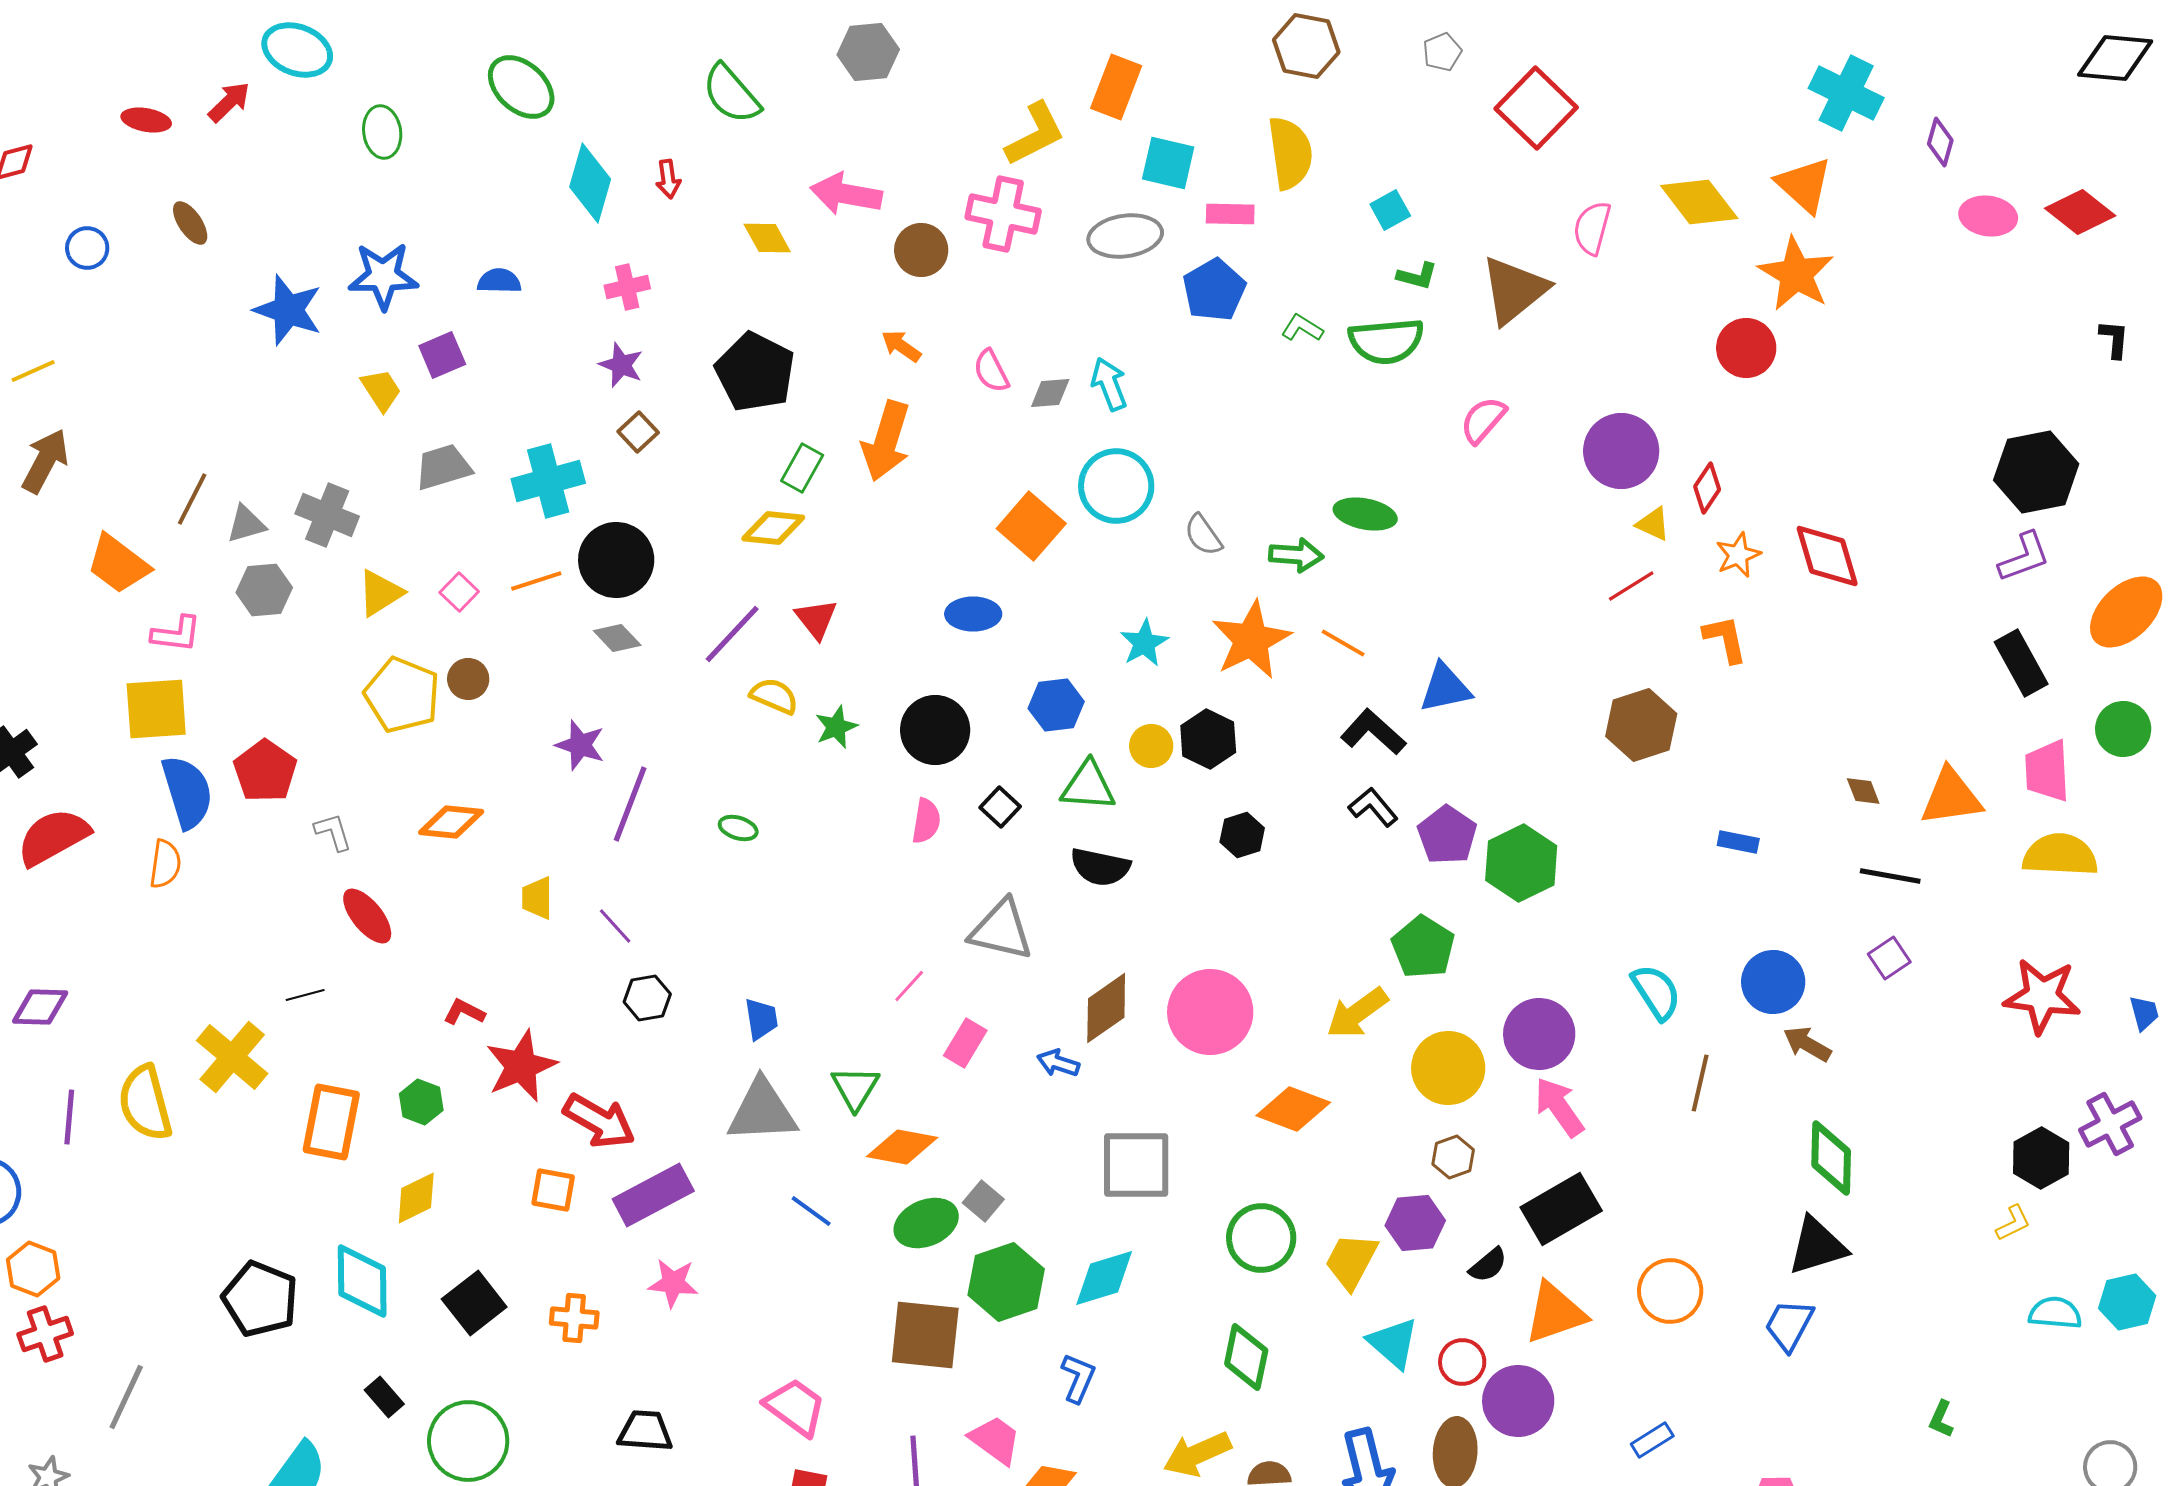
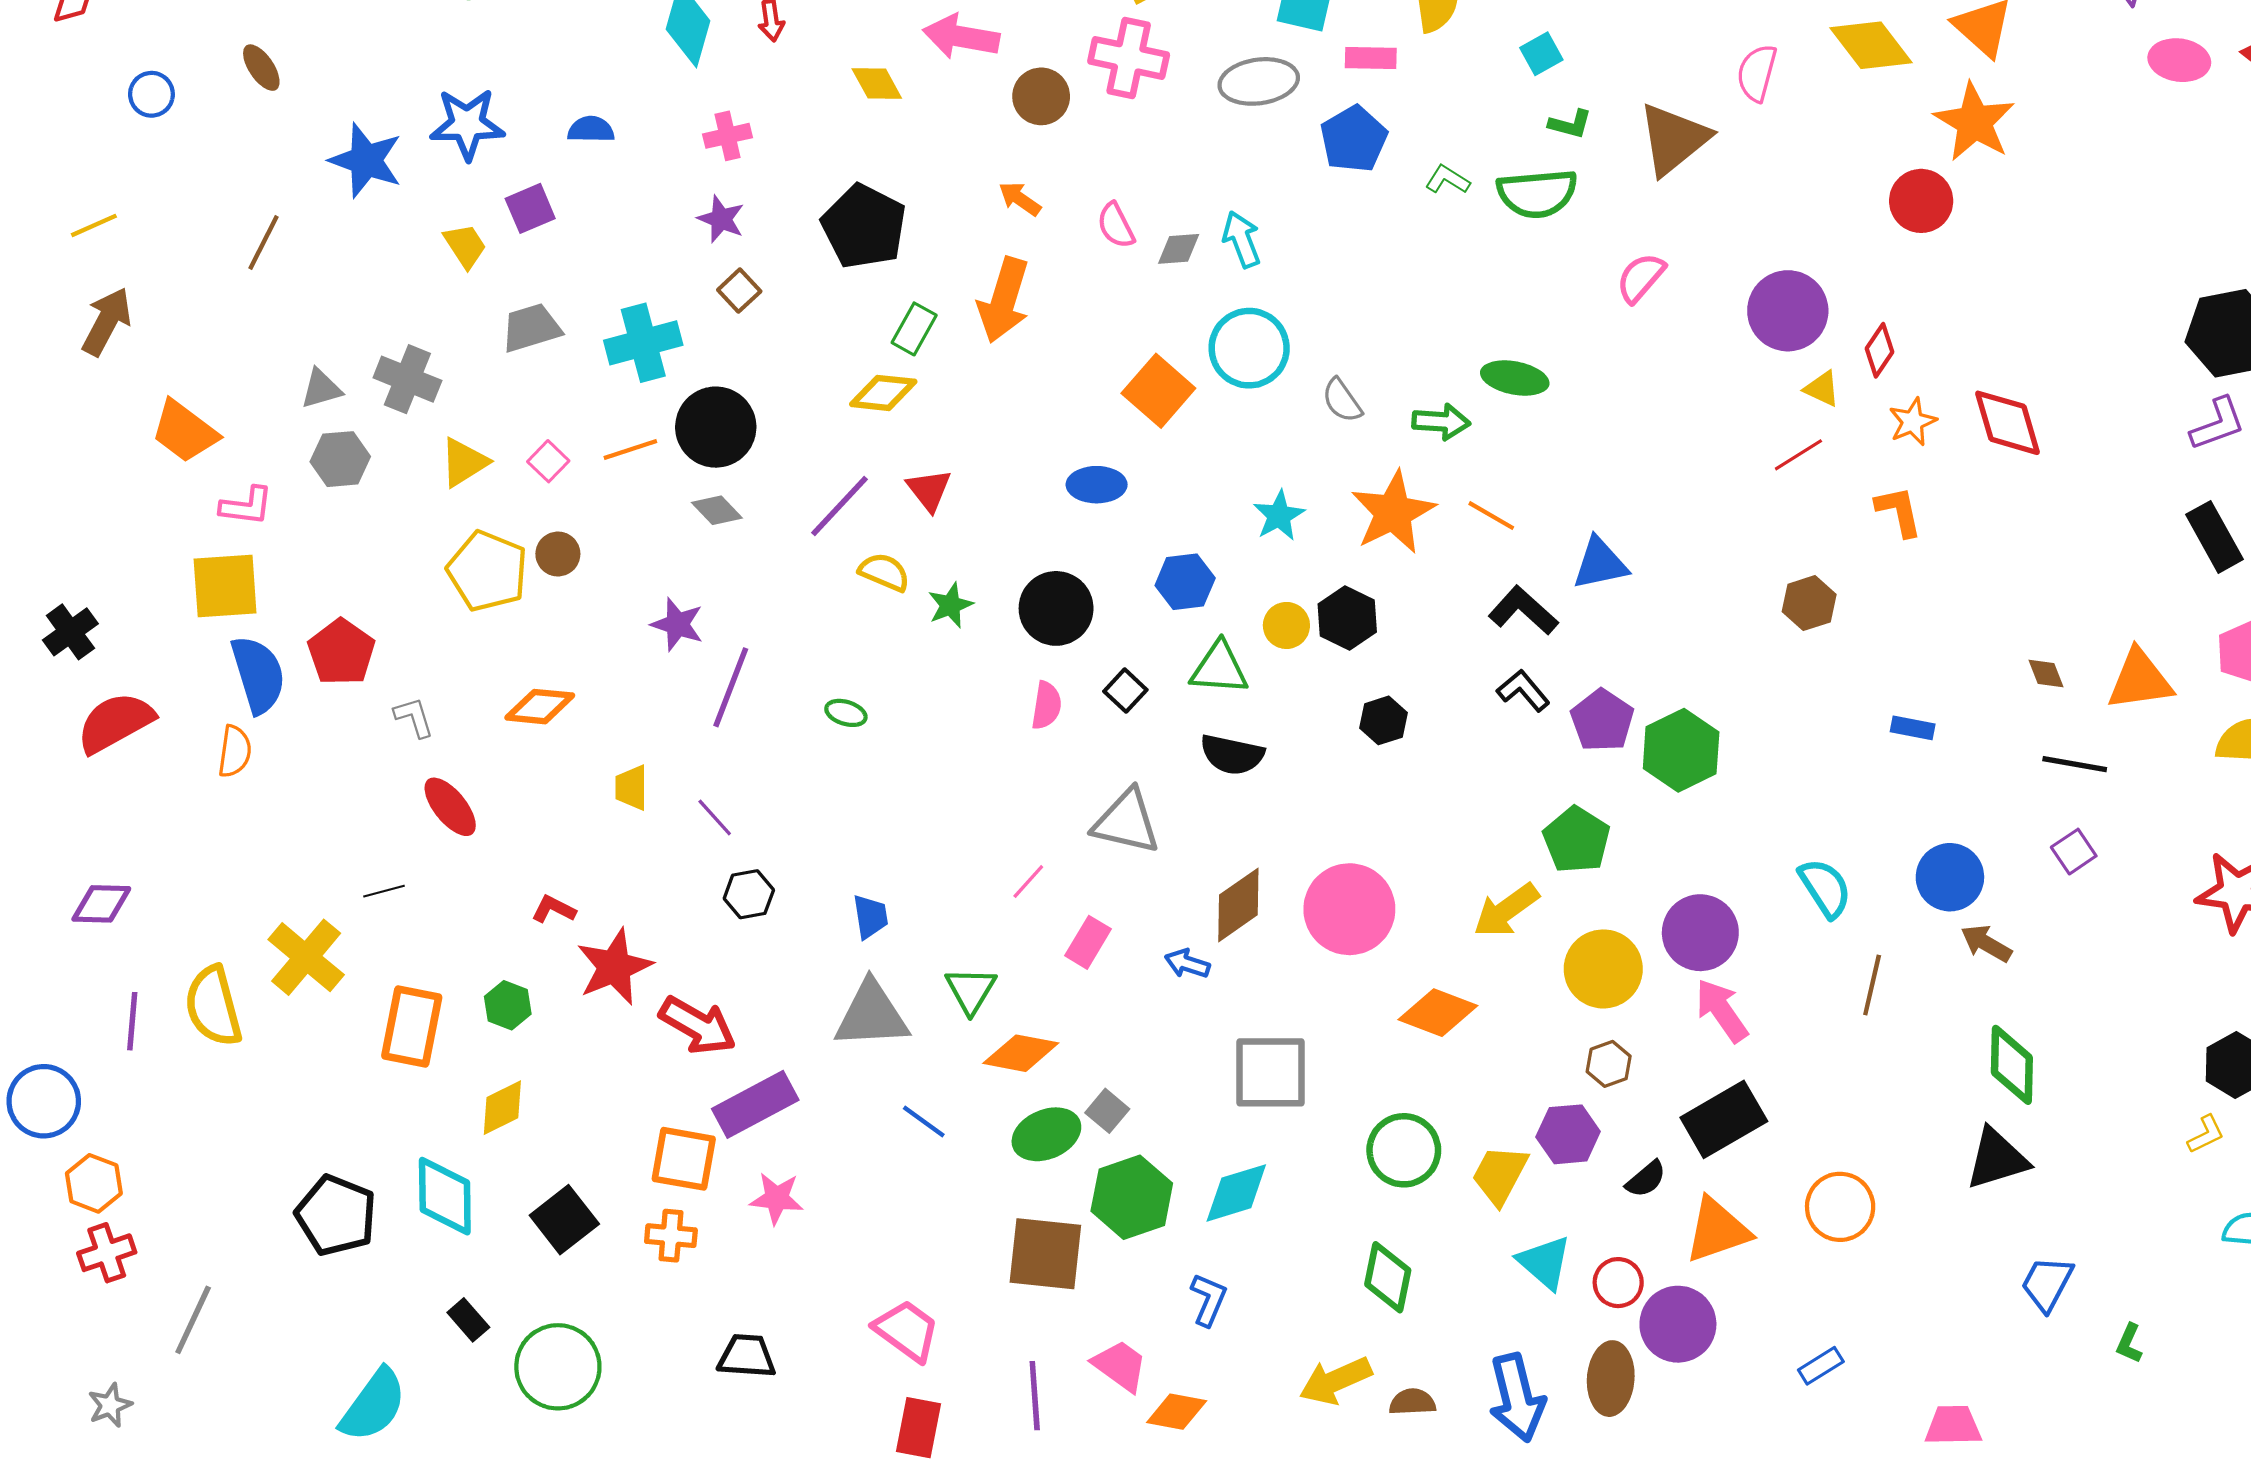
brown line: (192, 499) -> (263, 243), moved
brown hexagon: (1641, 725) -> (1809, 603), size x0.7
orange square: (553, 1190) -> (684, 1159), moved, size x1.4
blue trapezoid: (1789, 1325) -> (2047, 1284), moved

